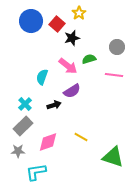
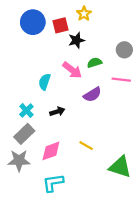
red square: (57, 24) -> (60, 25), turned 35
purple semicircle: (72, 91) -> (92, 95), moved
gray star: (18, 151) -> (19, 160), size x1.5
cyan L-shape: (36, 172) -> (53, 183), moved

